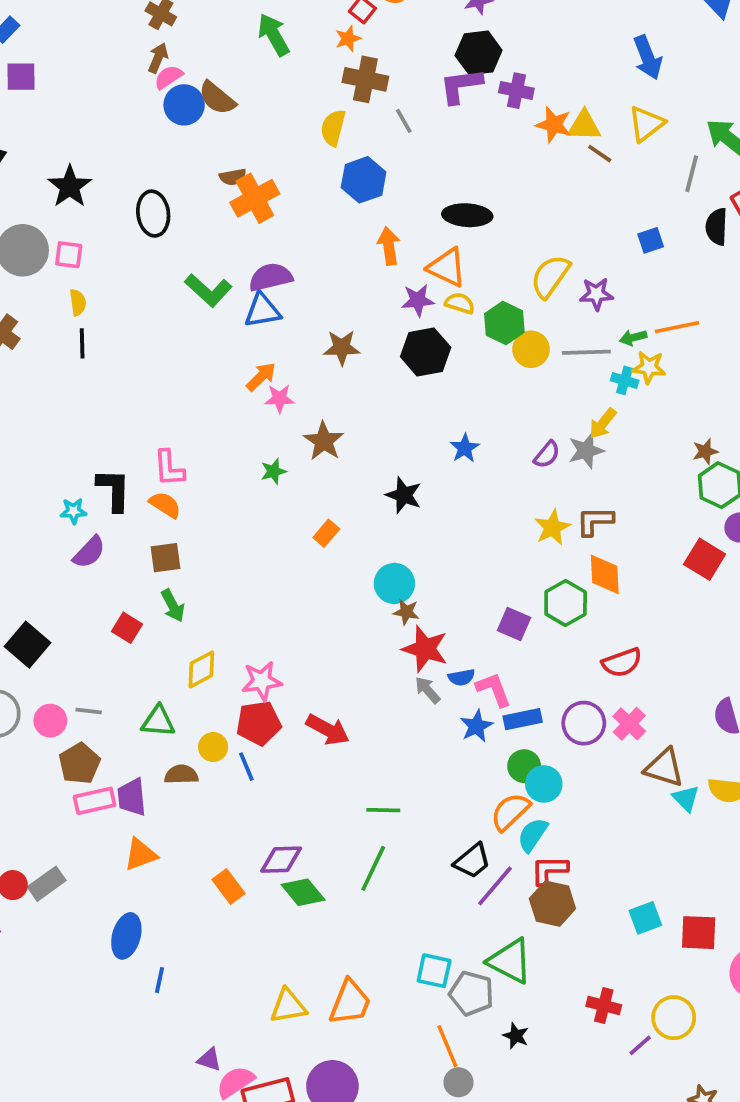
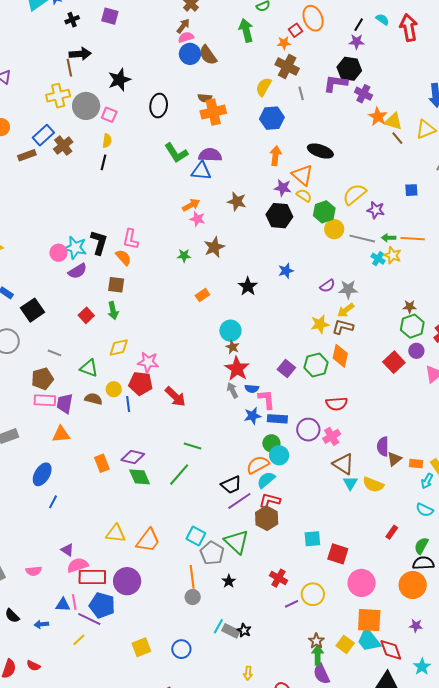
yellow arrow: (603, 423) -> (346, 310), moved
cyan star: (73, 511) -> (75, 248), size x1.6
pink circle: (50, 721) -> (58, 253), moved

